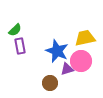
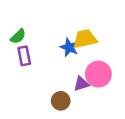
yellow trapezoid: (85, 38) -> (85, 39), moved
blue star: (57, 51) -> (69, 47), moved, size x0.7

